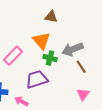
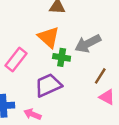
brown line: (81, 67) -> (100, 76), moved, turned 72
pink triangle: (83, 94) -> (107, 97), turned -32

